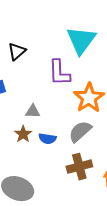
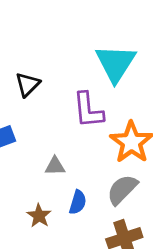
brown star: (23, 134) -> (39, 216), moved
blue semicircle: (47, 139) -> (78, 202), turned -78

